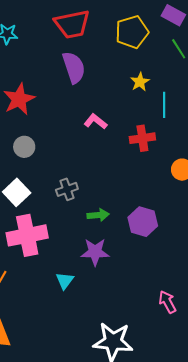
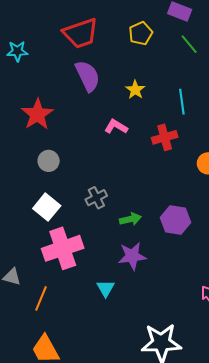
yellow pentagon: (132, 32) -> (141, 33), size x0.7
yellow star: (140, 82) -> (135, 90), moved

